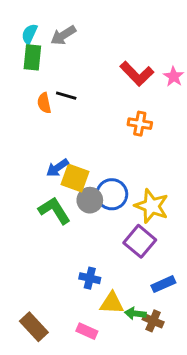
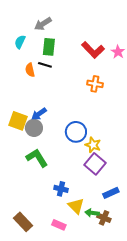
cyan semicircle: (29, 34) -> (20, 42), moved
green rectangle: (32, 57) -> (49, 47), moved
yellow square: (75, 178) -> (18, 121), moved
gray circle: (90, 200) -> (34, 128), moved
yellow star: (152, 206) -> (93, 145), moved, size x0.7
green L-shape: (54, 210) -> (37, 158), moved
yellow triangle: (112, 303) -> (76, 206), turned 42

